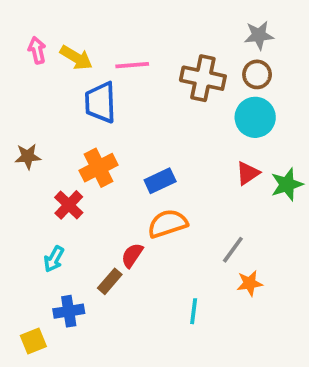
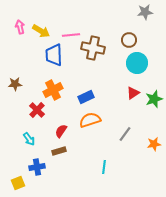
gray star: (259, 35) -> (145, 12), moved
brown circle: (257, 74) -> (129, 40), moved
brown cross: (203, 78) -> (93, 48), moved
red semicircle: (132, 255) -> (61, 131), moved
cyan arrow: (54, 259) -> (29, 139), turned -64
brown rectangle: (110, 281) -> (59, 151), turned 32
orange star: (250, 283) -> (154, 144), moved

